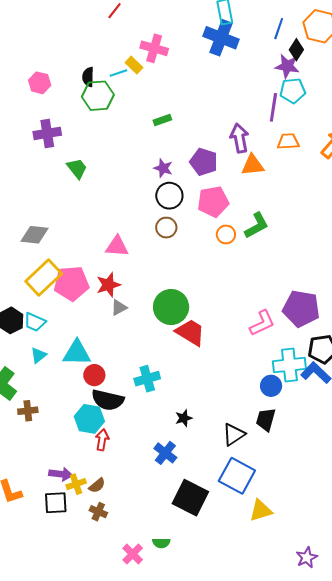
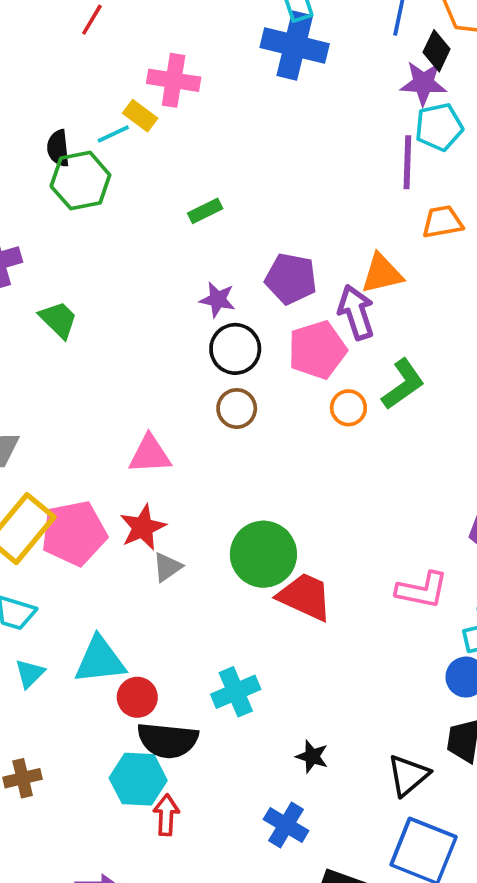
purple arrow: (239, 138) -> (356, 312), moved
pink L-shape: (262, 323) -> (422, 590), moved, turned 44
black star: (184, 418) -> (312, 756), turned -30

